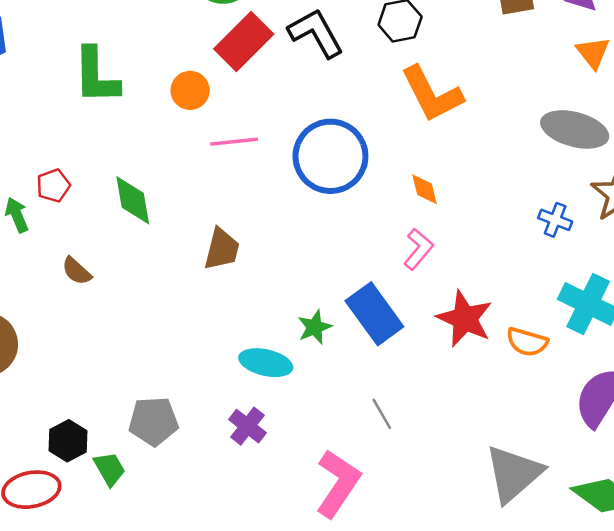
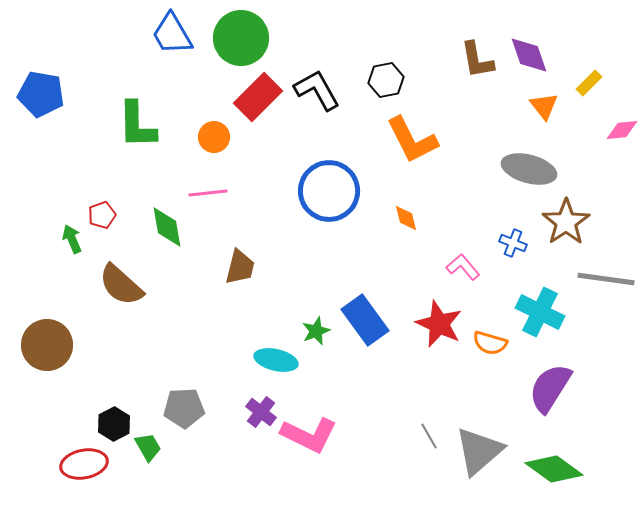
pink line: (234, 142) -> (208, 193), moved
pink L-shape: (418, 249) -> (463, 267), moved, turned -80
brown semicircle: (77, 271) -> (121, 285), size x1.8
gray line: (382, 414) -> (429, 436), moved
pink L-shape: (338, 483) -> (309, 435), moved, turned 82

